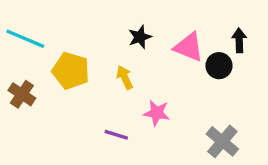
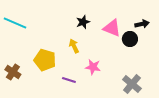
black arrow: (239, 40) -> (142, 24), turned 80
yellow pentagon: (71, 71) -> (45, 60), moved
brown cross: (22, 94) -> (13, 72), moved

